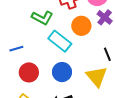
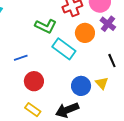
blue circle: (62, 72) -> (81, 86), moved
yellow triangle: (97, 77) -> (102, 83), size x0.6

